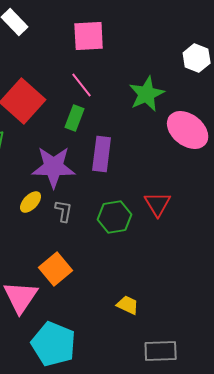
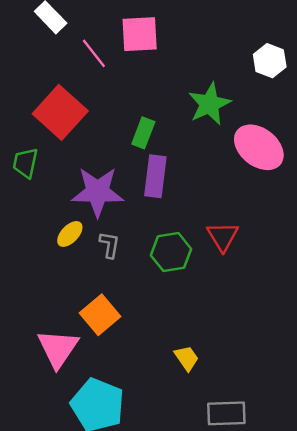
pink line: (82, 85) -> (94, 53), moved
green rectangle: (75, 118) -> (143, 133), moved
yellow trapezoid: (128, 305) -> (187, 358), turned 30

